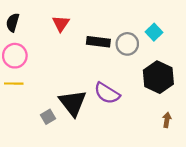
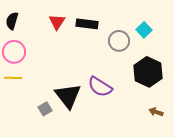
black rectangle: (98, 42) -> (87, 24), moved
brown arrow: (167, 120) -> (156, 112), turned -80

